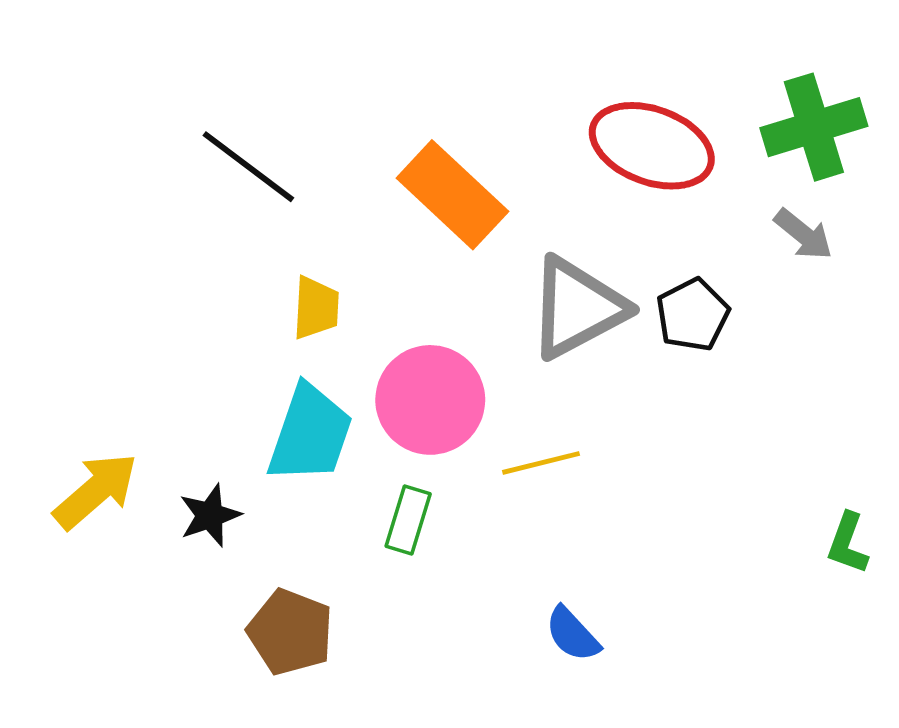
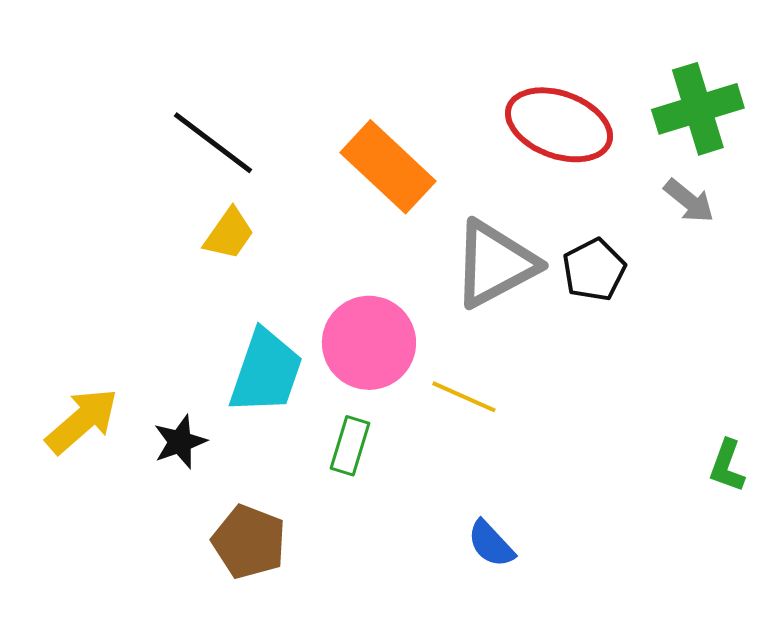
yellow trapezoid: (316, 308) -> (229, 234), moved, turned 32
yellow line: (541, 463) -> (464, 397), turned 38

